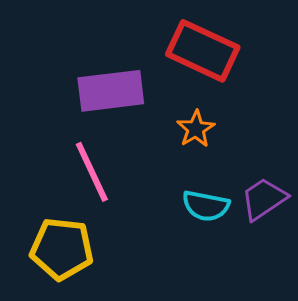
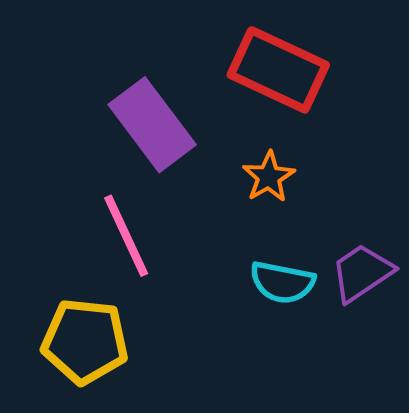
purple rectangle: (111, 91) -> (152, 125), turned 60

